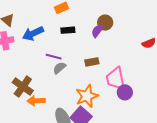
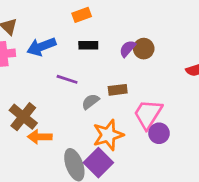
brown circle: (105, 23) -> (144, 49), moved
gray semicircle: (59, 68) -> (90, 102), moved
pink trapezoid: (116, 79) -> (148, 114), turned 40

